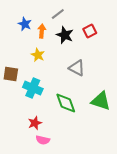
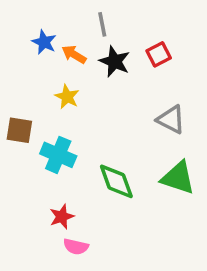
gray line: (58, 14) -> (102, 24), turned -64
orange arrow: (42, 31) -> (74, 54), turned -64
gray triangle: (77, 68) -> (171, 120), moved

